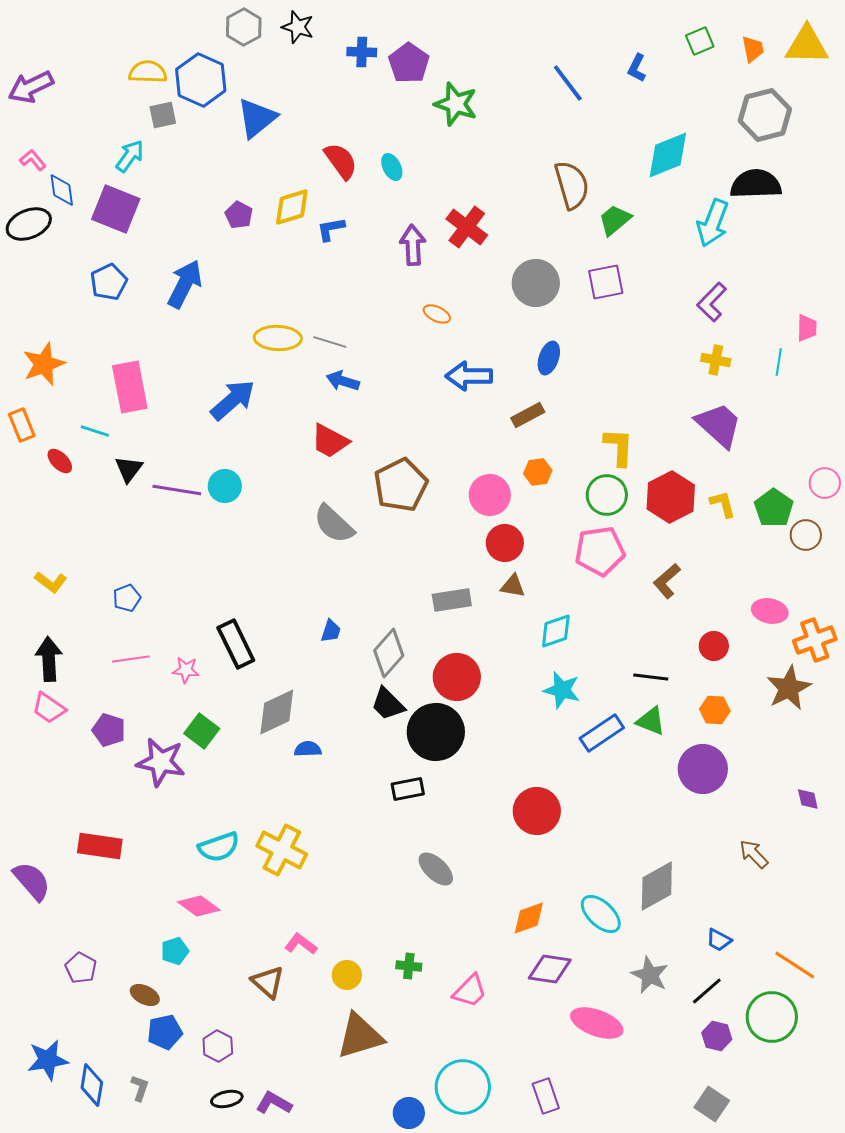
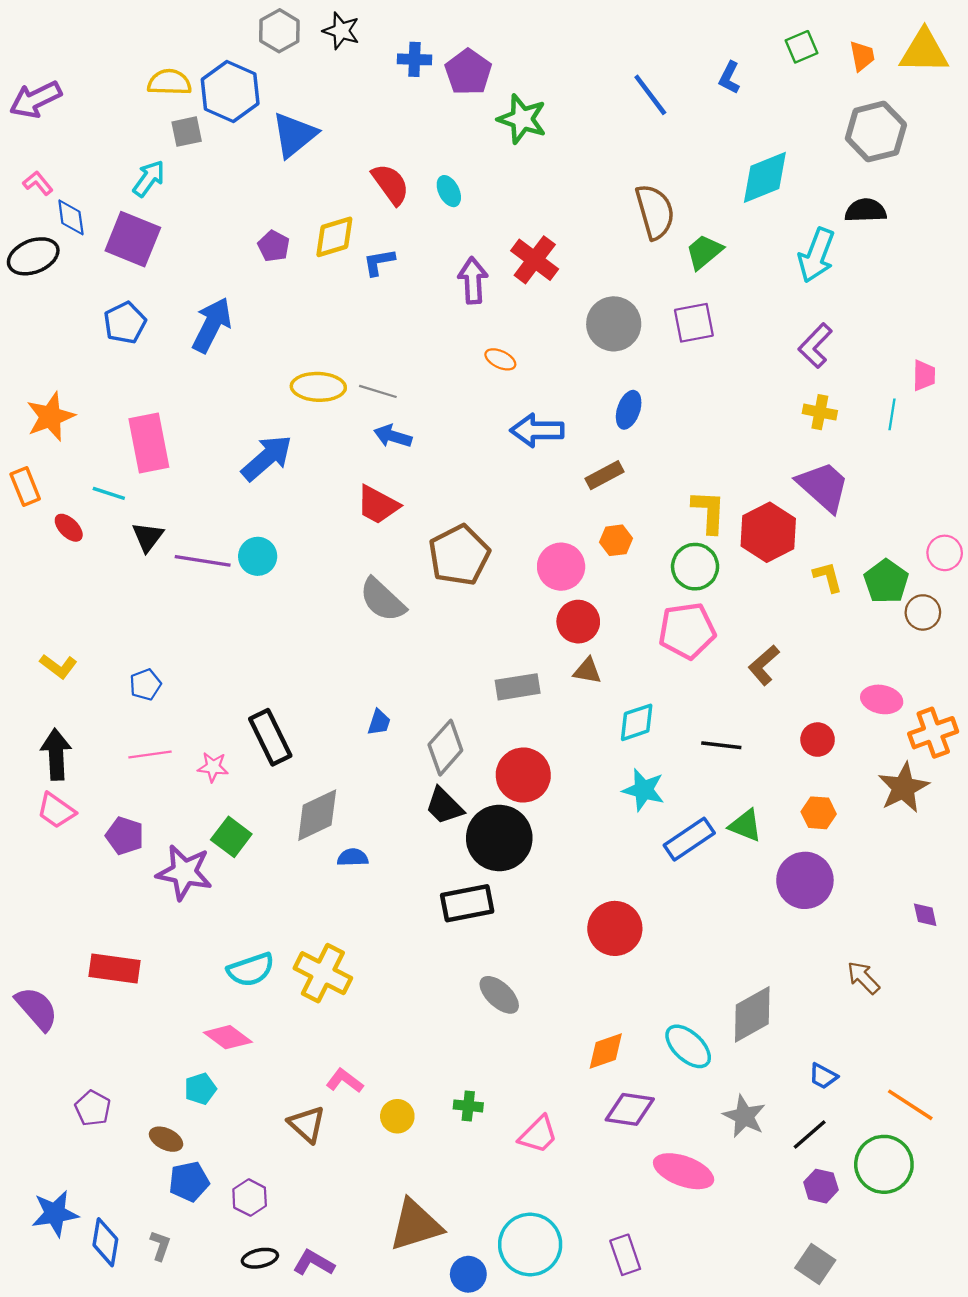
black semicircle: (756, 184) -> (866, 211), size x0.7
red hexagon: (671, 497) -> (768, 532), moved
black line: (651, 677) -> (721, 745), moved
black rectangle: (408, 789) -> (467, 903), size x1.4
brown triangle: (360, 1036) -> (416, 1225), moved

